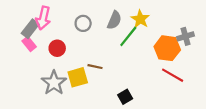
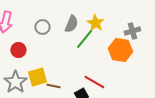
gray cross: (186, 36) -> (132, 31), moved
brown line: (95, 67) -> (53, 86), moved
red line: (173, 75) -> (94, 82), moved

